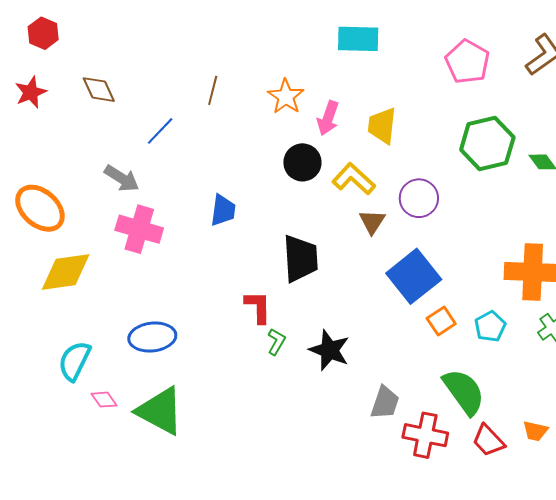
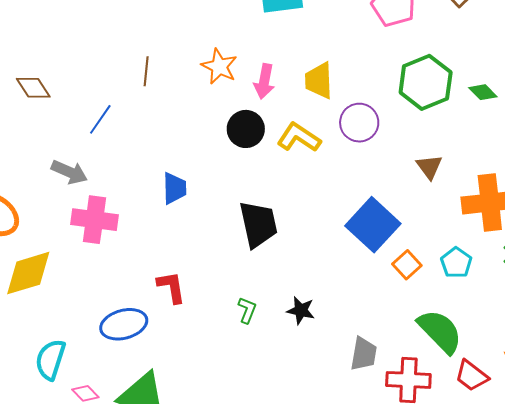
purple circle: (419, 198) -> (359, 123), moved
brown triangle: (372, 222) -> (429, 167), moved
red L-shape: (258, 307) -> (171, 287), moved
black star: (329, 350) -> (301, 310), size x0.7

